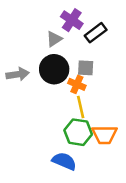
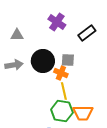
black rectangle: (96, 33) -> (87, 33), moved
gray triangle: (54, 39) -> (17, 35), moved, turned 32

